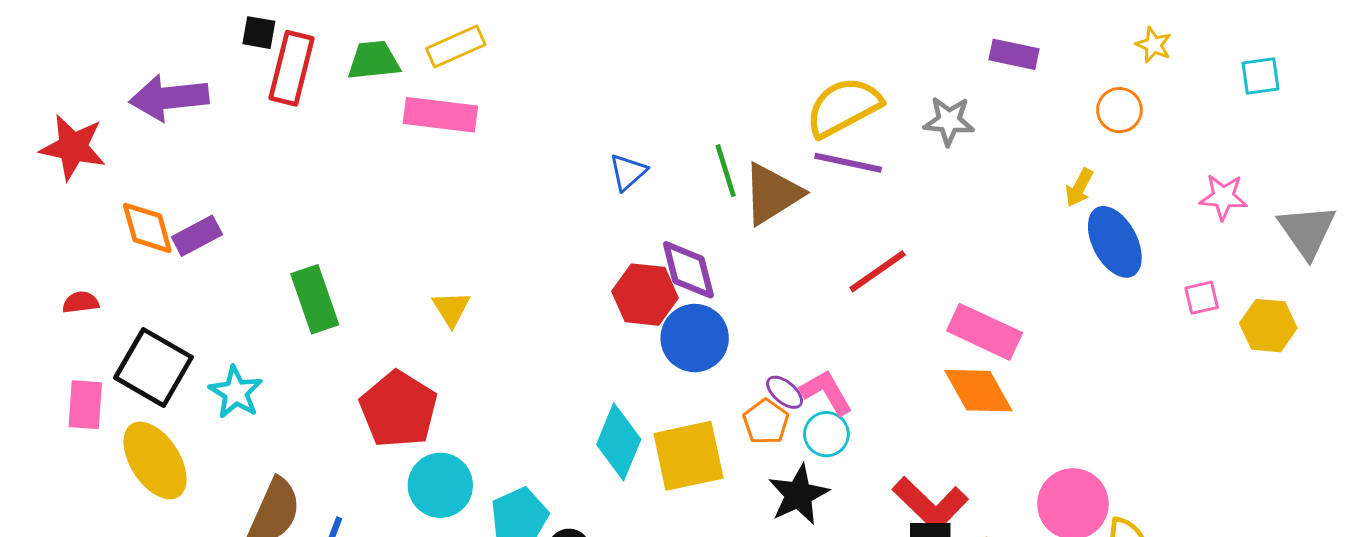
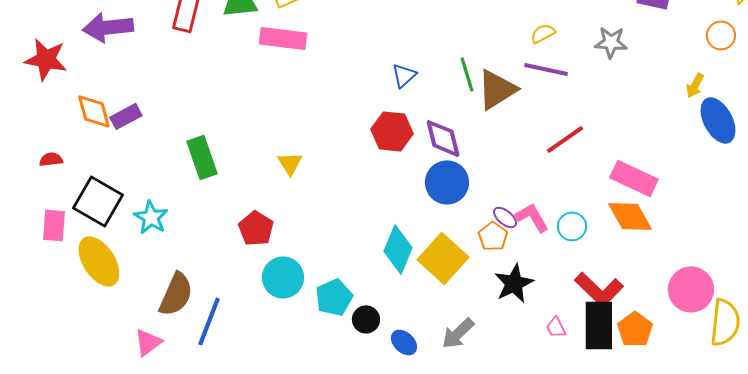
yellow semicircle: (843, 107) -> (543, 33), size x0.5
red hexagon: (645, 295) -> (392, 131), moved
red pentagon: (398, 409) -> (256, 228), size x0.7
cyan circle: (826, 434) -> (572, 226), moved
yellow square: (688, 456) -> (443, 258), turned -36

